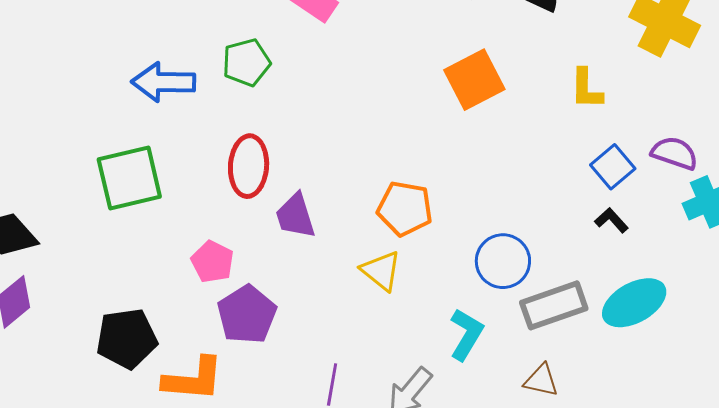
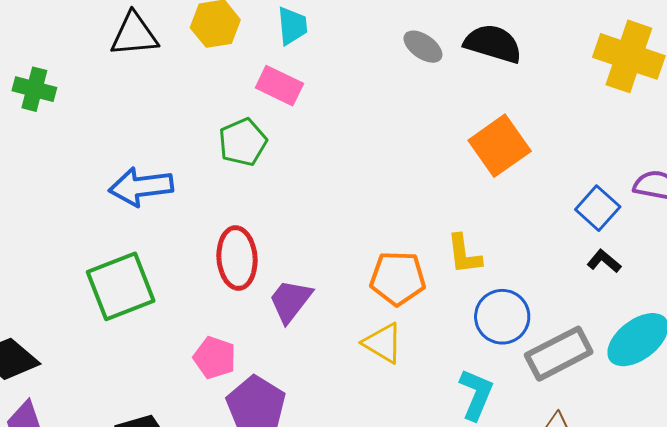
green pentagon: (246, 63) -> (243, 142), moved
orange square: (474, 80) -> (500, 146), moved
yellow L-shape: (586, 89) -> (464, 254), moved
purple trapezoid: (295, 216) -> (290, 301), turned 63

